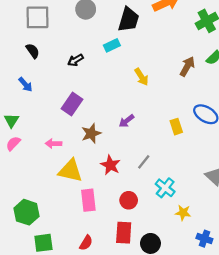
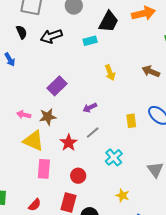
black arrow: (75, 60) -> (51, 36), moved, size x1.5
brown arrow: (187, 66) -> (151, 71), turned -108
purple rectangle: (72, 104) -> (57, 86), moved
brown star: (91, 133) -> (48, 117), moved
gray line: (144, 162) -> (93, 133), moved
cyan cross: (165, 188) -> (114, 157), moved

